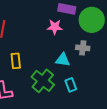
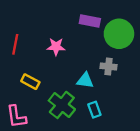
pink star: (55, 27) -> (56, 47), moved
yellow rectangle: (16, 61) -> (30, 82), turned -56

